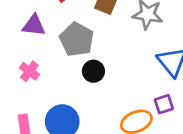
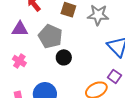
purple square: (164, 104) -> (114, 76), turned -32

